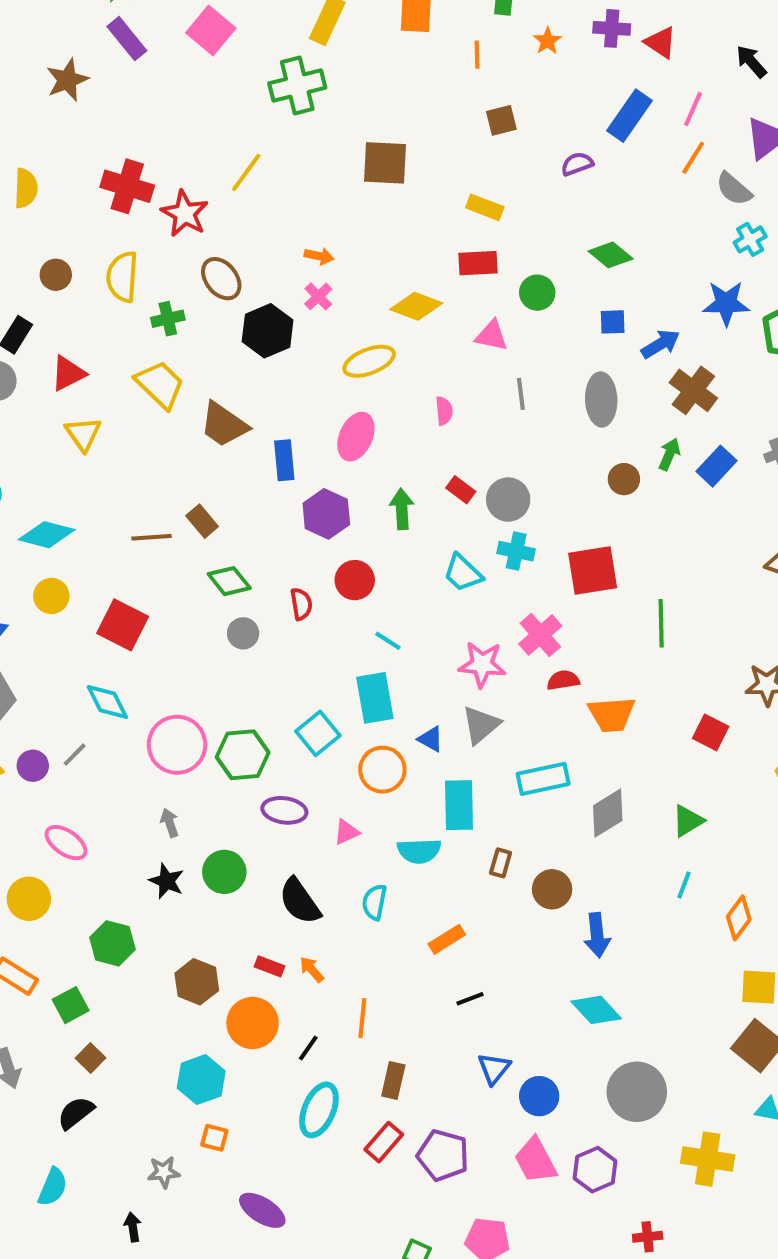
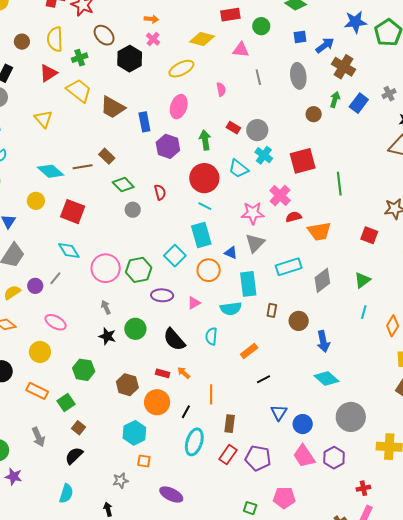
red triangle: (68, 373) -> (48, 73), moved
cyan diamond: (47, 535) -> (50, 171), moved, turned 32
cyan cross: (516, 551) -> (264, 155), turned 30
red circle: (355, 580) -> (204, 178), moved, size x1.5

